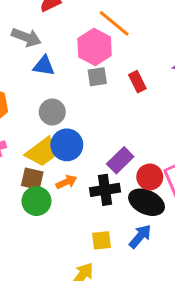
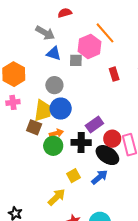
gray square: (97, 77) -> (76, 60), moved
yellow trapezoid: (41, 152) -> (43, 111), turned -55
green circle: (36, 201) -> (53, 146), moved
yellow square: (101, 240) -> (73, 176), turned -32

